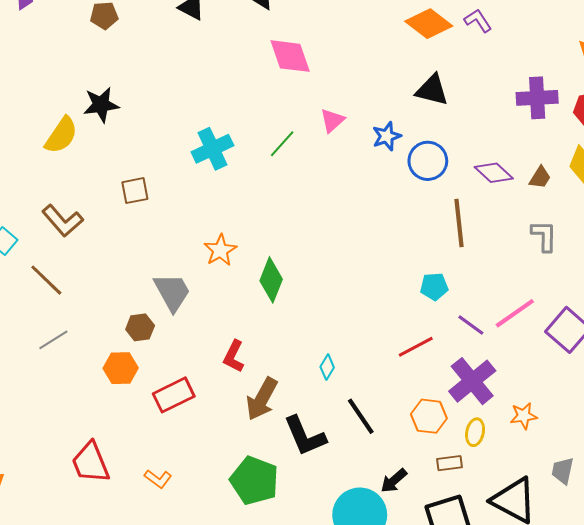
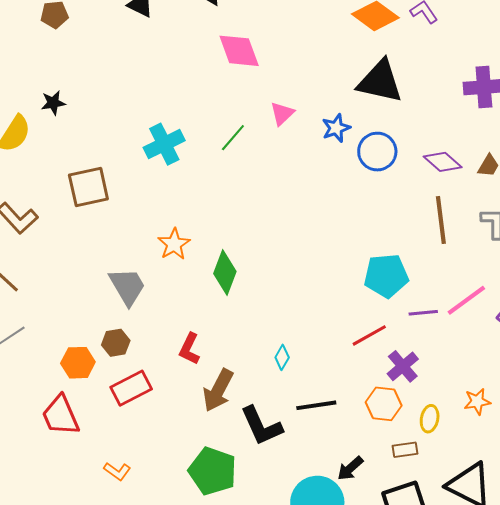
black triangle: (432, 90) -> (380, 81), size x1.4
black star: (101, 105) -> (53, 103), size x0.7
brown square: (135, 191) -> (88, 187), size x1.5
brown line: (459, 223) -> (441, 220), moved
cyan pentagon: (434, 287) -> (386, 276), size x1.6
purple line: (471, 325) -> (423, 313), turned -40
brown hexagon: (140, 327) -> (116, 343), moved
purple cross: (472, 381) -> (403, 366), moved, size x0.7
black line: (361, 416) -> (316, 405), turned -63
red trapezoid: (91, 463) -> (61, 415), moved

